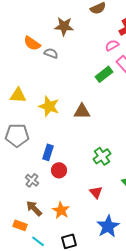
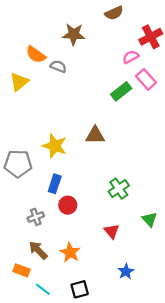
yellow triangle: (18, 95) -> (19, 82), moved, turned -42
yellow star: (49, 106) -> (55, 146), moved
gray cross: (32, 180) -> (36, 217), turned 32
blue star: (108, 226) -> (126, 272), size x0.6

